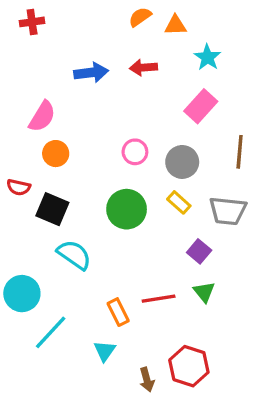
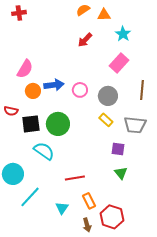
red arrow: (143, 67) -> (85, 40), turned -42
blue arrow: (91, 73) -> (54, 85), moved
black square: (52, 209) -> (31, 124), turned -30
green circle: (127, 209) -> (58, 124), moved
purple square: (199, 251) -> (118, 149), turned -32
red line: (159, 299) -> (75, 178), moved
orange rectangle: (118, 312) -> (89, 201), moved

